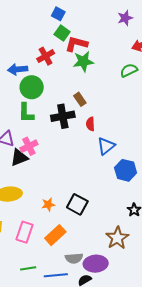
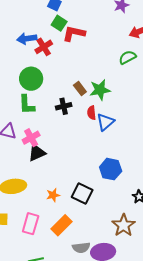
green star: (83, 61) -> (100, 90), moved
blue arrow: (18, 69) -> (27, 39), moved
black cross: (63, 116) -> (64, 106), size x0.7
blue triangle: (106, 146) -> (105, 122), moved
black triangle: (19, 158) -> (37, 153), moved
blue hexagon: (126, 170) -> (111, 169), moved

